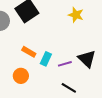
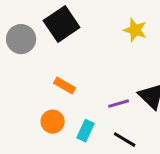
cyan rectangle: (46, 59) -> (86, 131), moved

